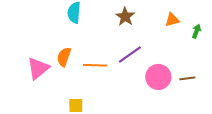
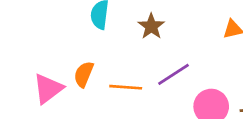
brown star: (125, 17) -> (151, 26), moved

